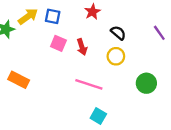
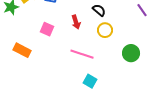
black semicircle: (118, 33) -> (99, 10), moved
pink square: (58, 43) -> (47, 29), moved

